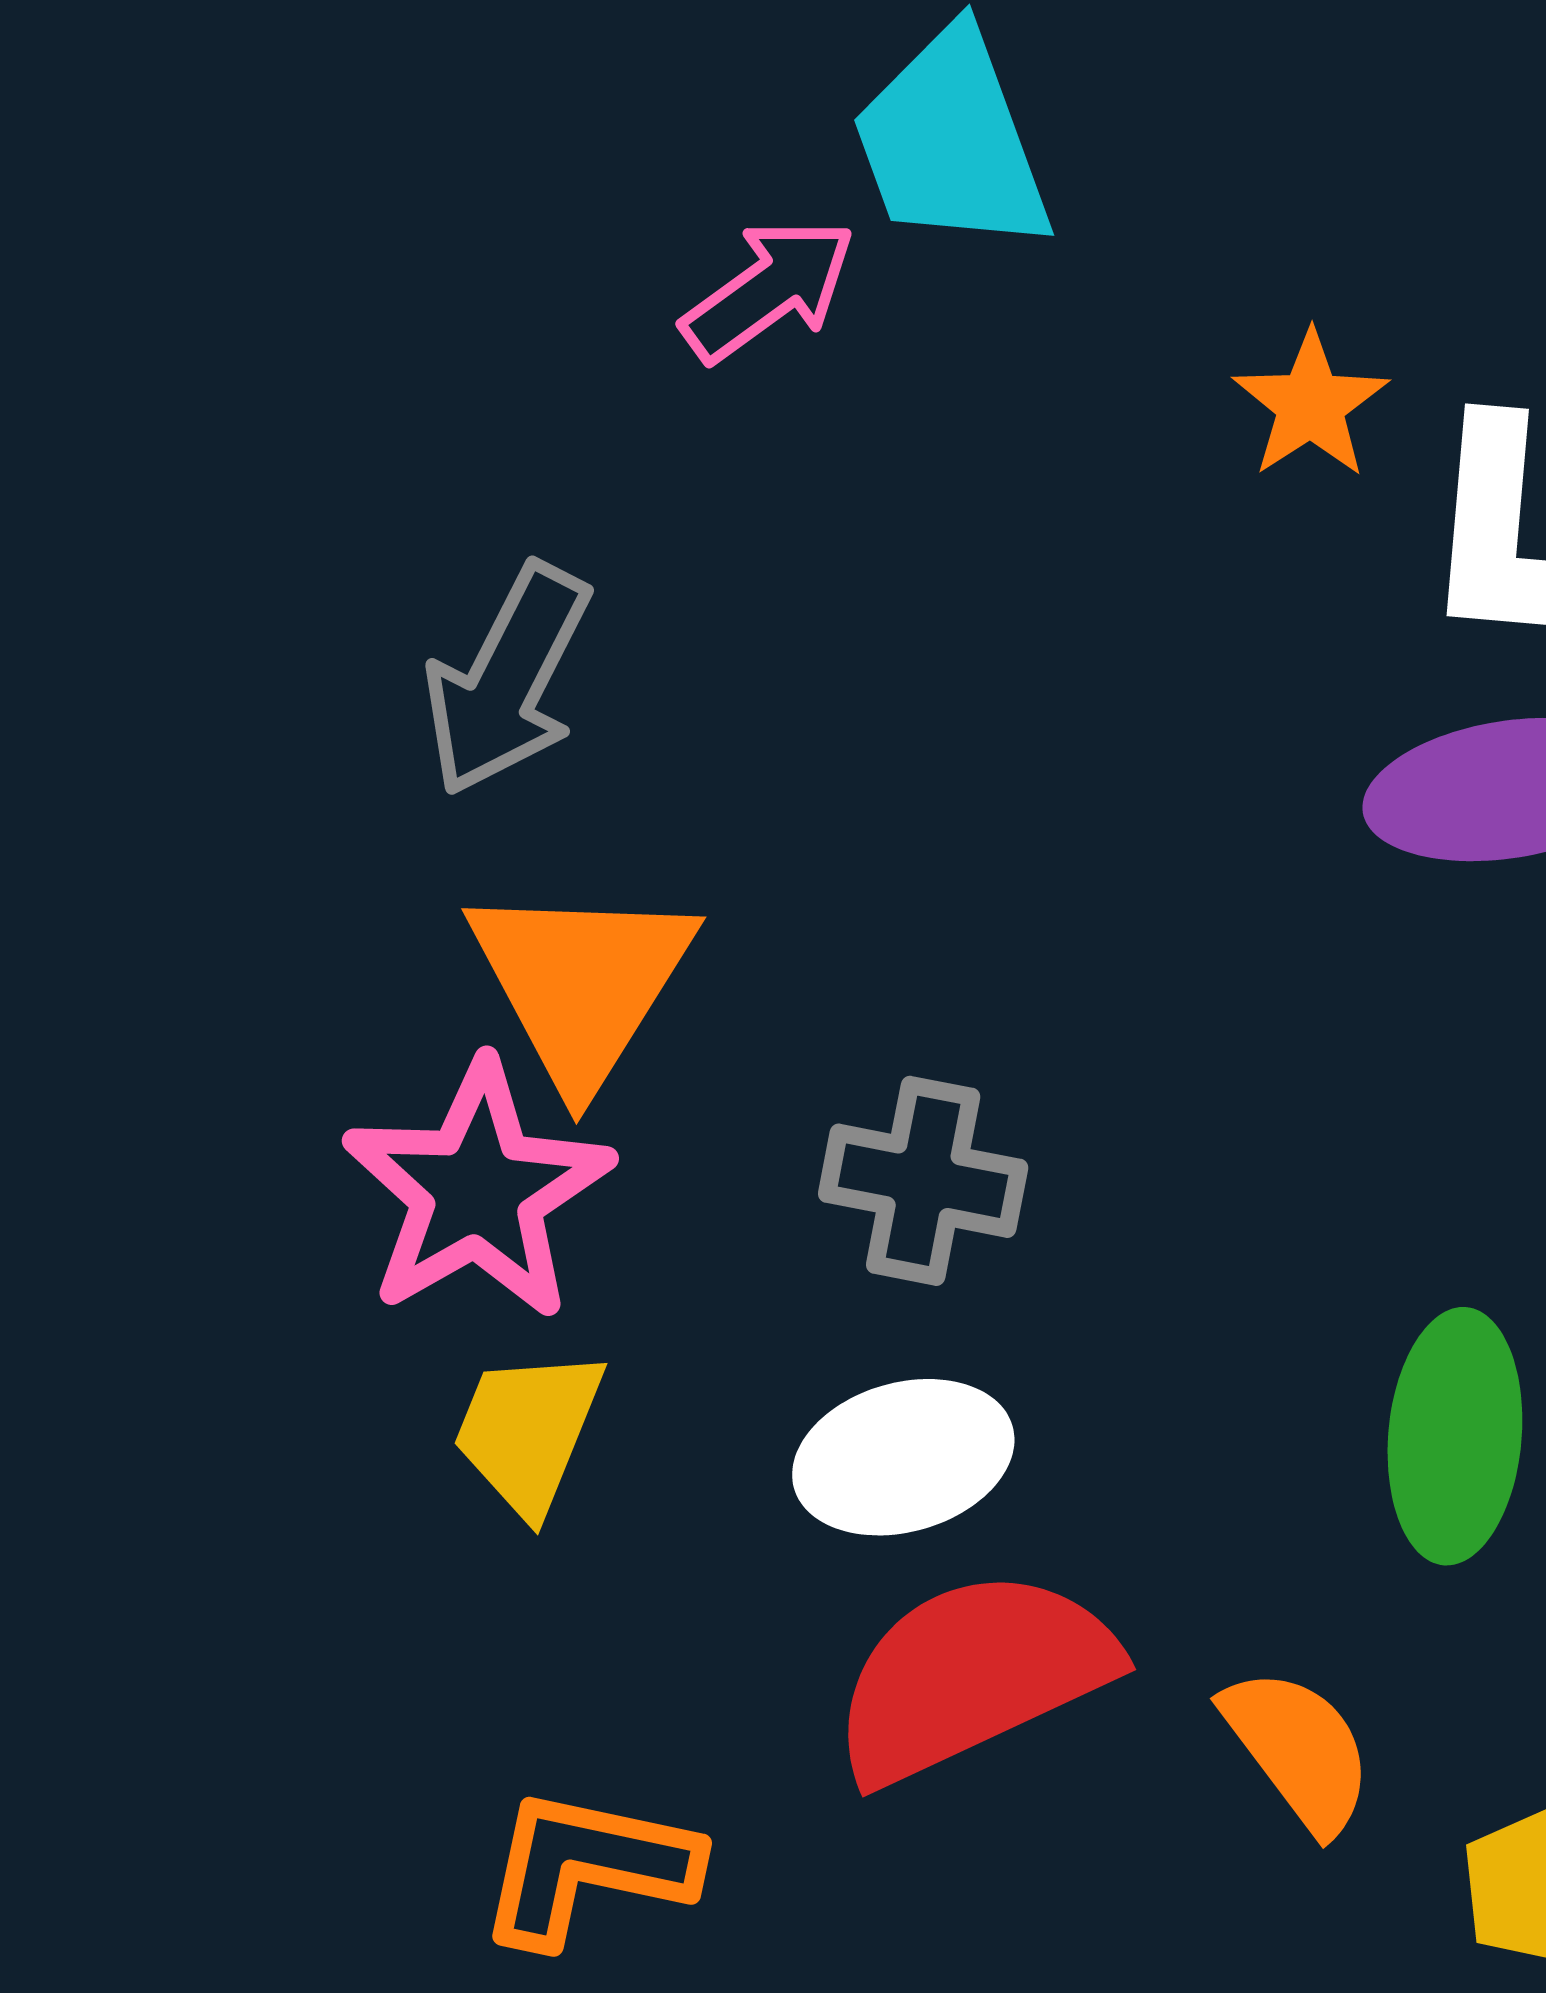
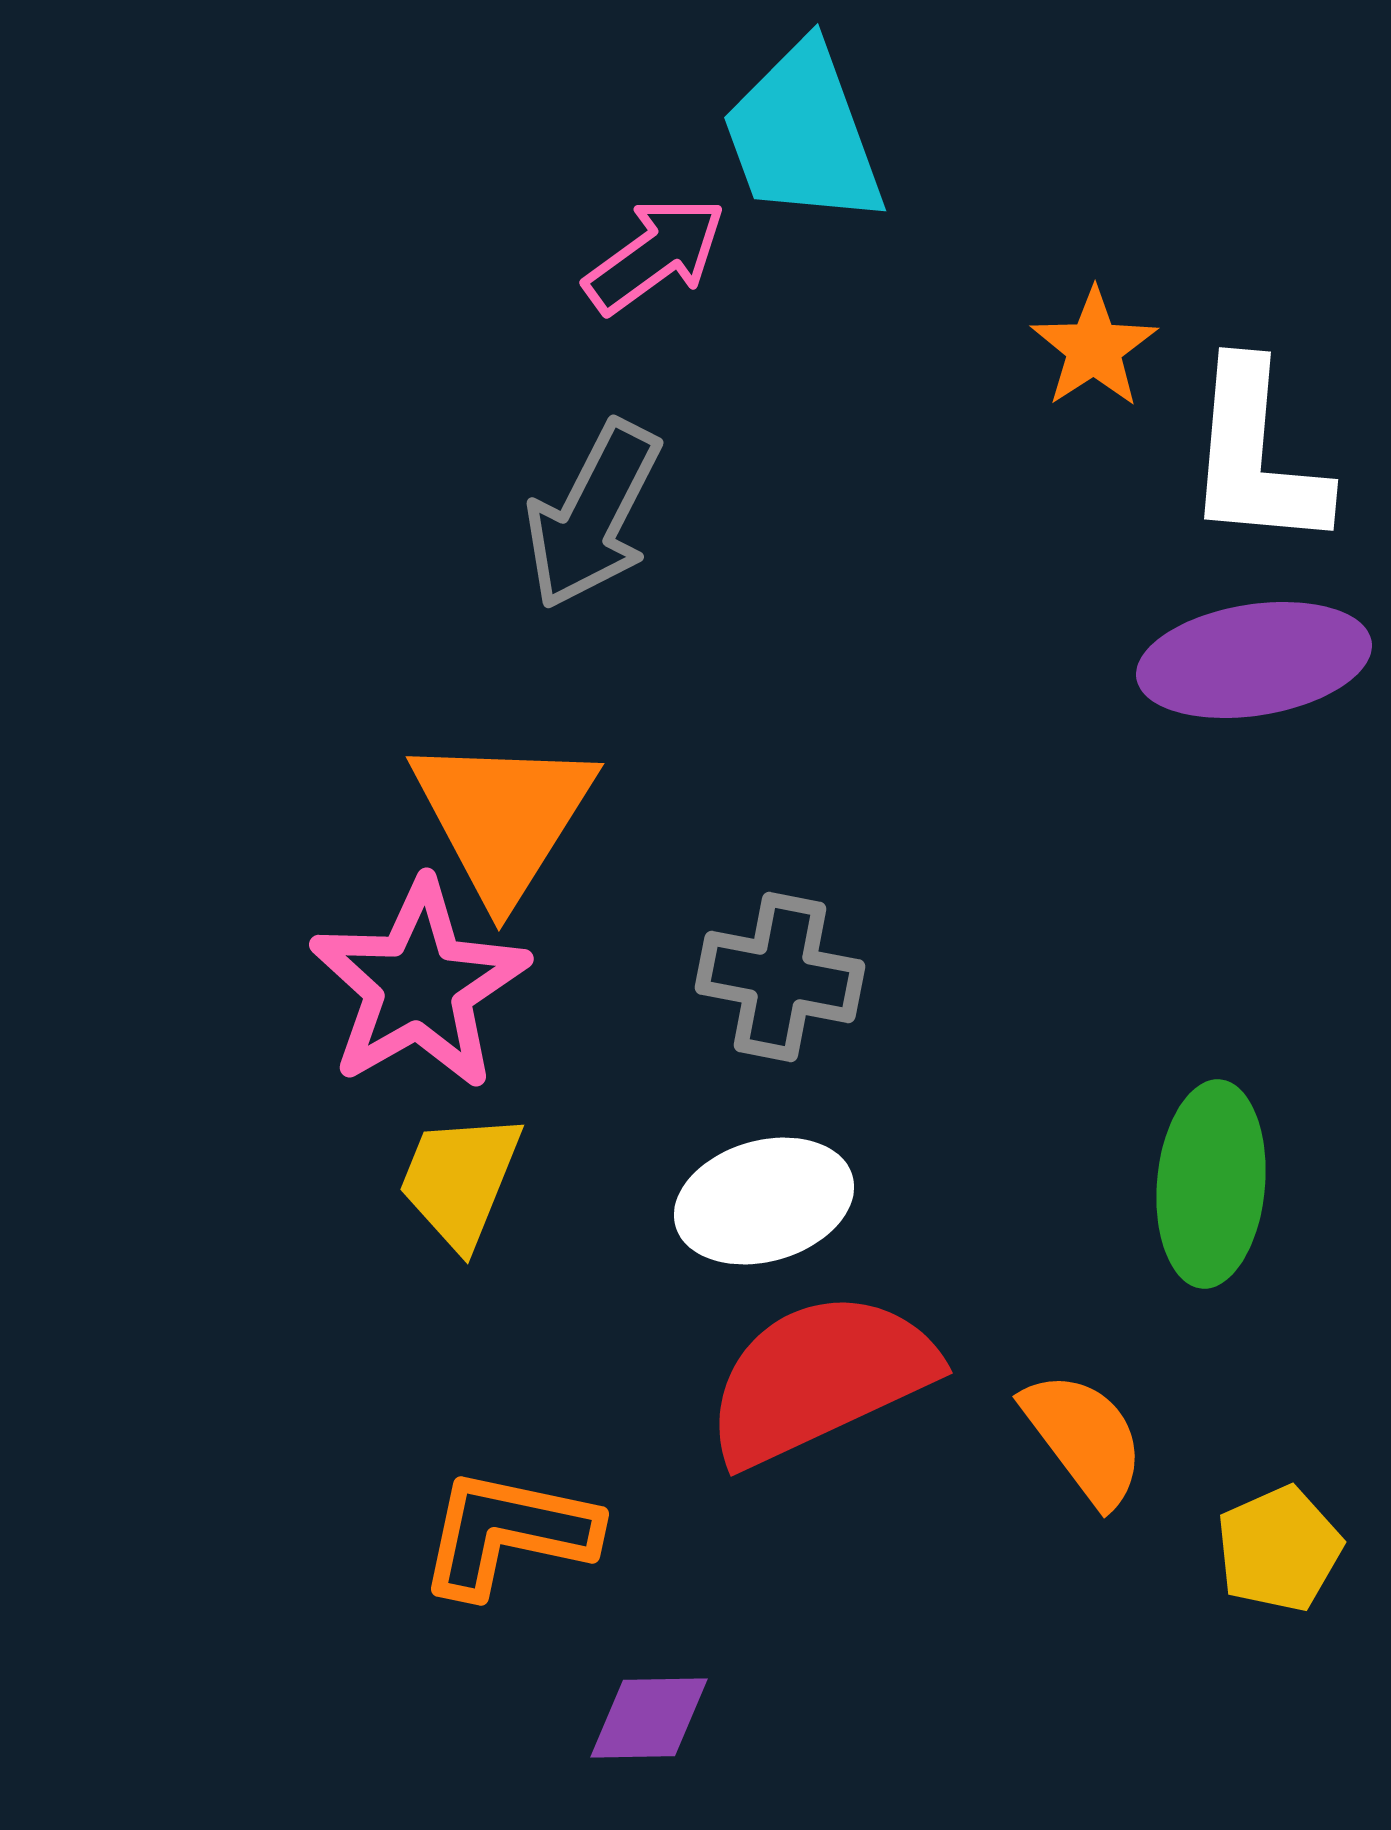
gray arrow: (507, 680) -> (593, 515), moved

